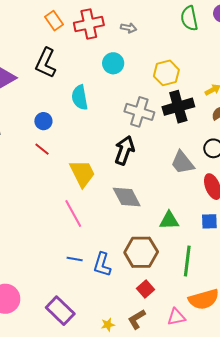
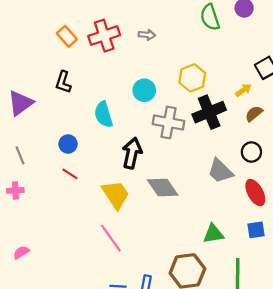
black L-shape: (46, 63) -> (63, 82), size x0.7
cyan circle: (113, 63) -> (144, 90), moved
black arrow: (124, 150) -> (132, 153), moved
gray diamond: (127, 197) -> (163, 187), moved

